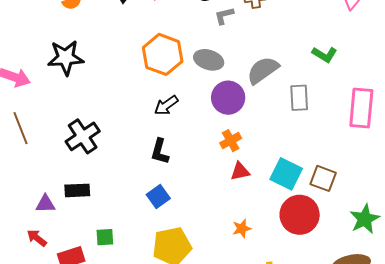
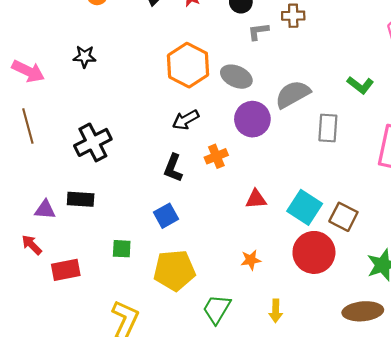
black star: (66, 58) -> (85, 57), size x0.6
orange cross: (231, 141) -> (216, 156), moved
green square: (105, 237) -> (122, 249), moved

